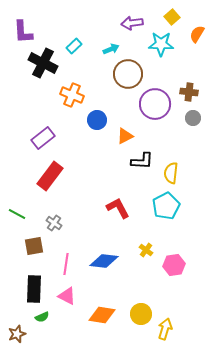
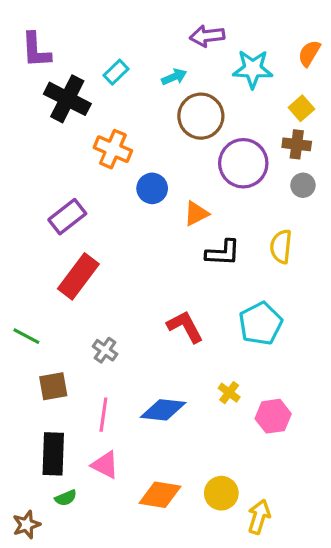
yellow square: (172, 17) -> (301, 108), moved
yellow semicircle: (171, 173) -> (281, 247), moved
gray cross: (54, 223) -> (105, 350), moved

